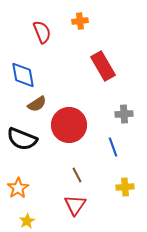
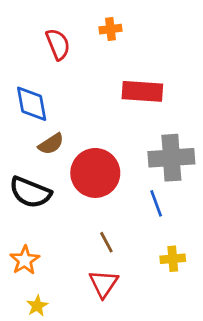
red rectangle: (103, 66) -> (142, 91), turned -56
gray cross: (124, 114) -> (171, 158), size x1.8

